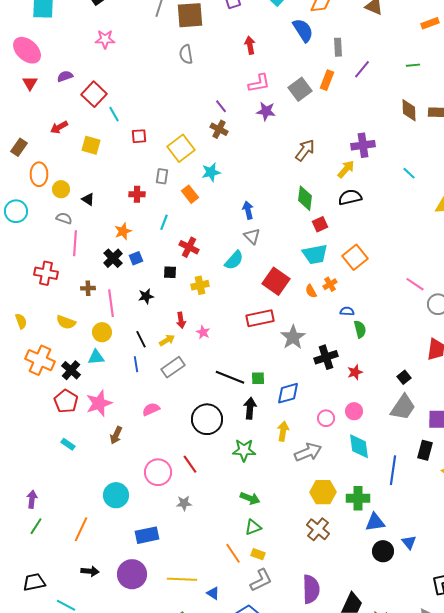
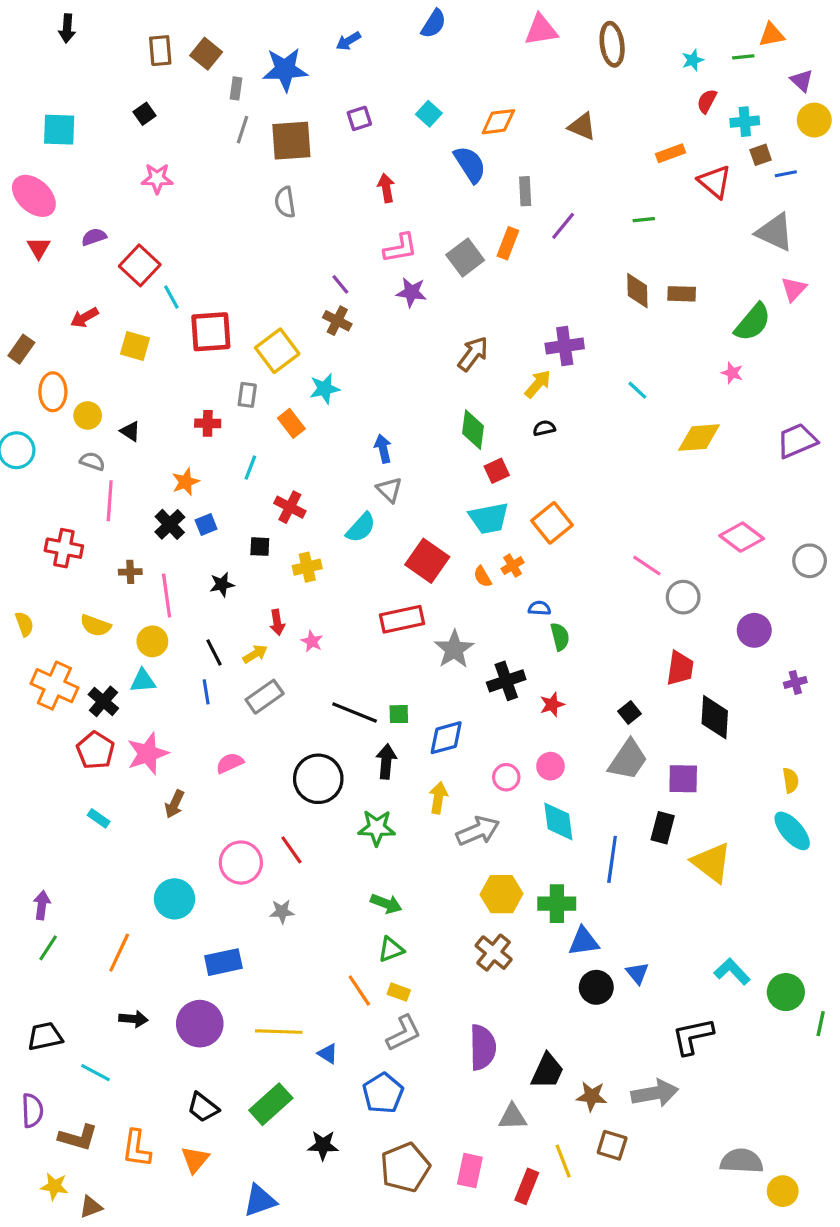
red square: (139, 136) -> (211, 332), size x1.8
black semicircle: (350, 197) -> (544, 428), size x0.6

